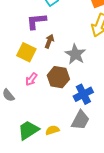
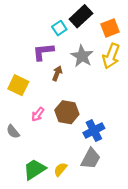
yellow square: (26, 52) -> (18, 85), moved
gray star: (75, 54) -> (82, 56), moved
yellow semicircle: (52, 130) -> (60, 169), turned -32

